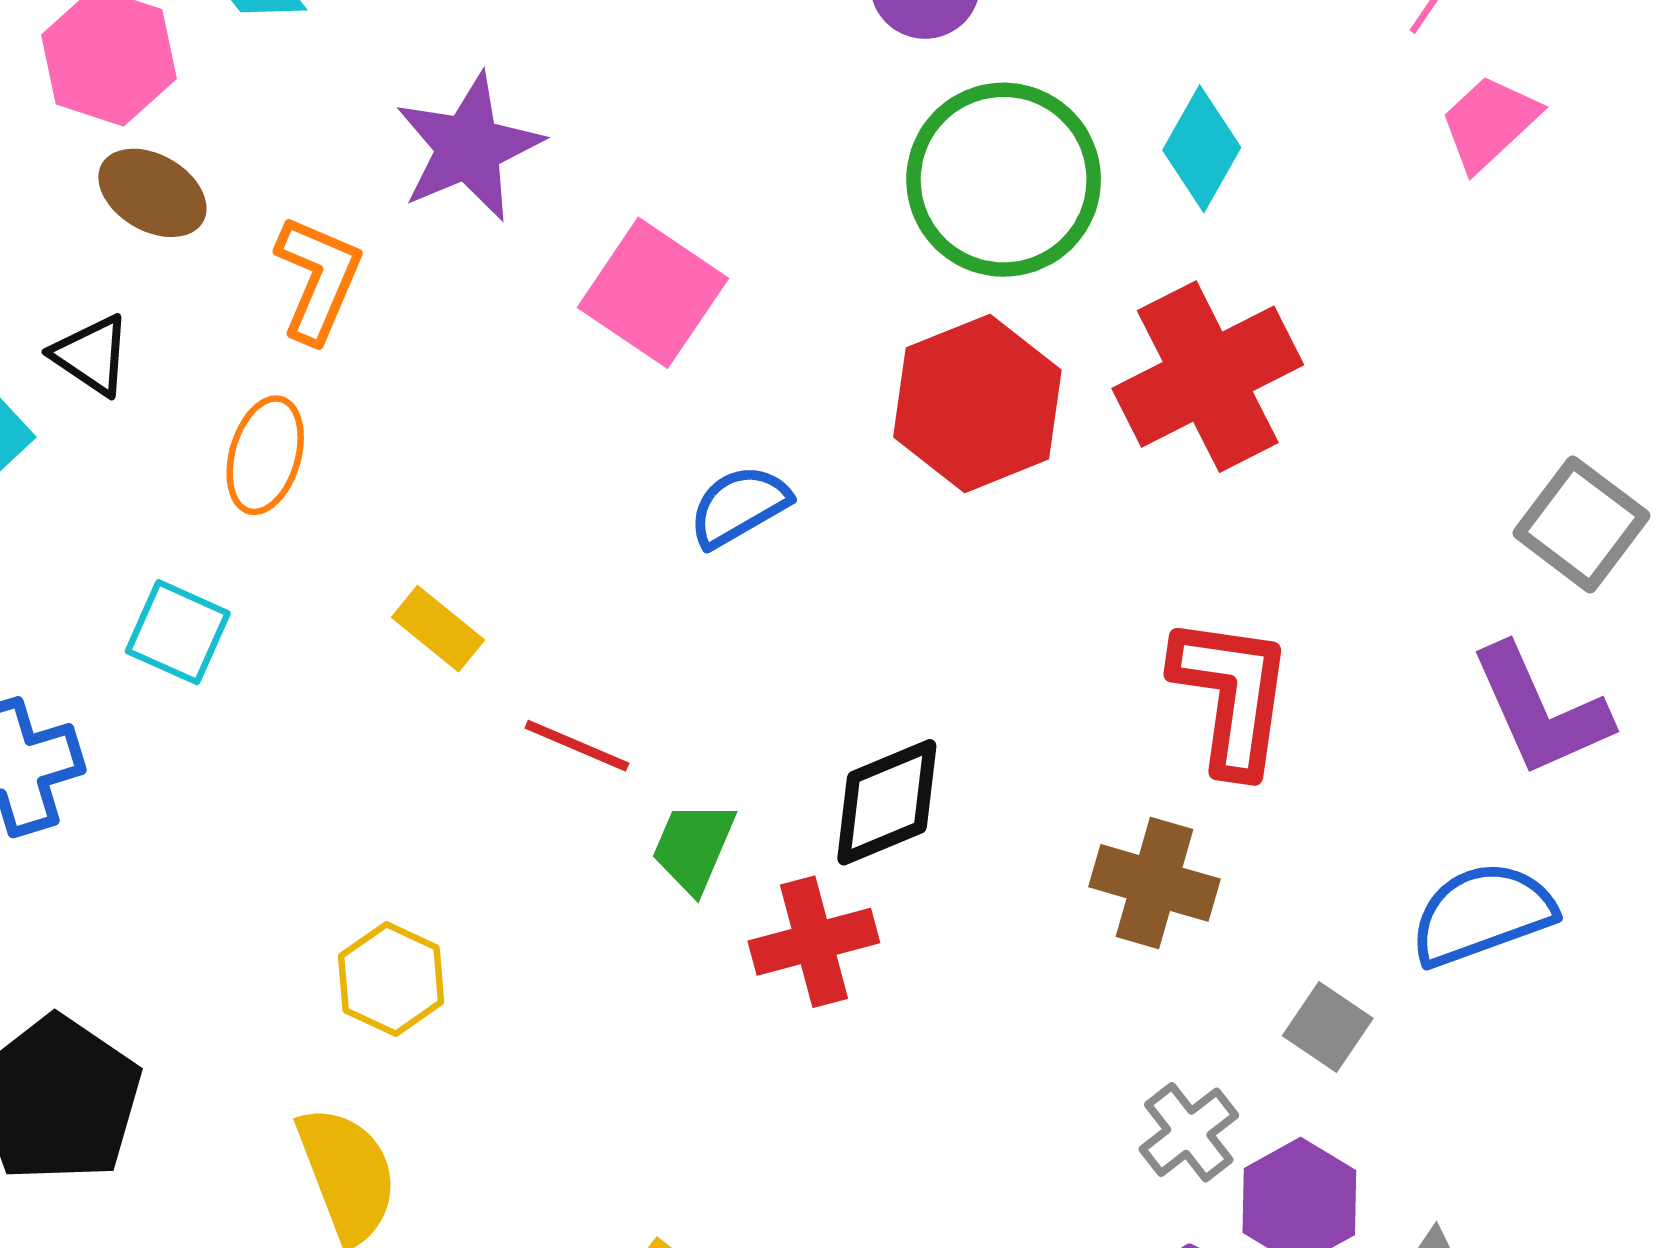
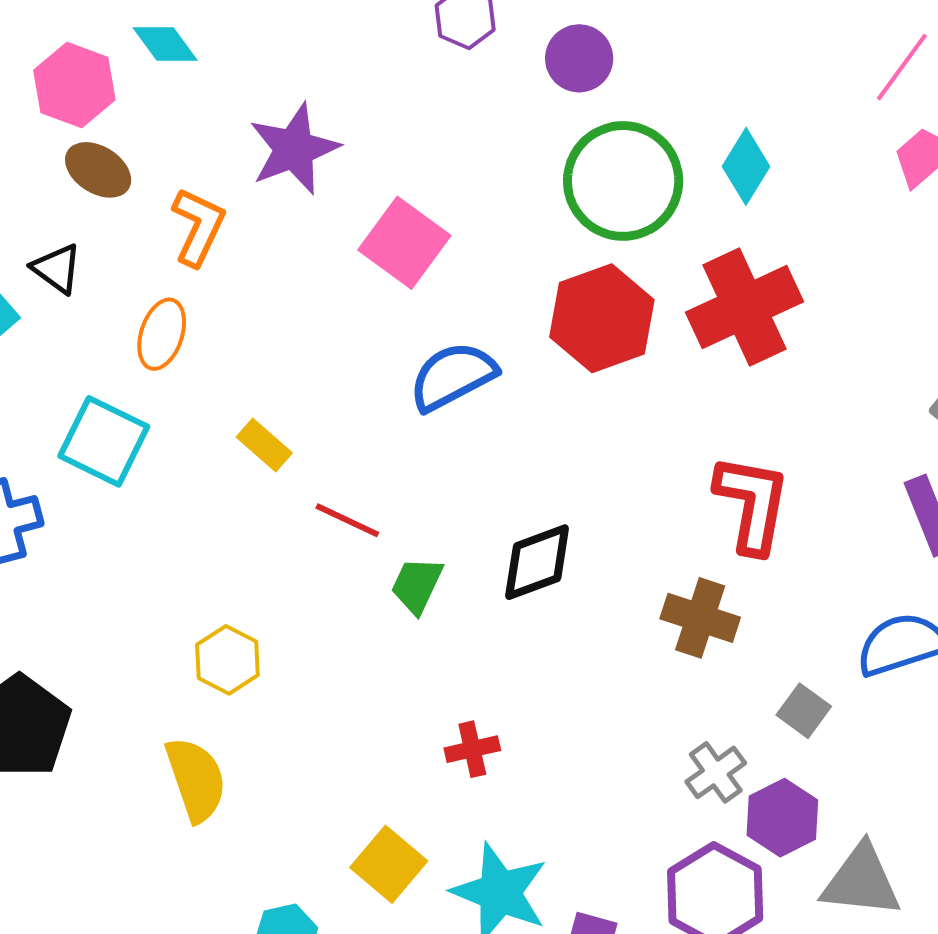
blue semicircle: (739, 506) -> (453, 376), size x1.4
cyan square: (178, 632) -> (104, 441), size x1.4
red cross: (814, 942) -> (472, 749), moved, size x0.7

